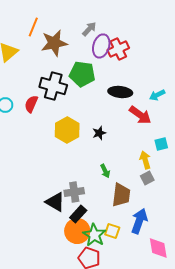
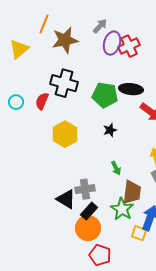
green pentagon: (82, 74) -> (105, 95), moved
yellow hexagon: (67, 130) -> (65, 134), moved
yellow square: (112, 231) -> (139, 233), moved
green star: (94, 235) -> (122, 209), moved

